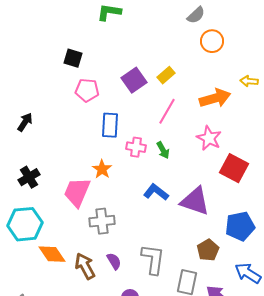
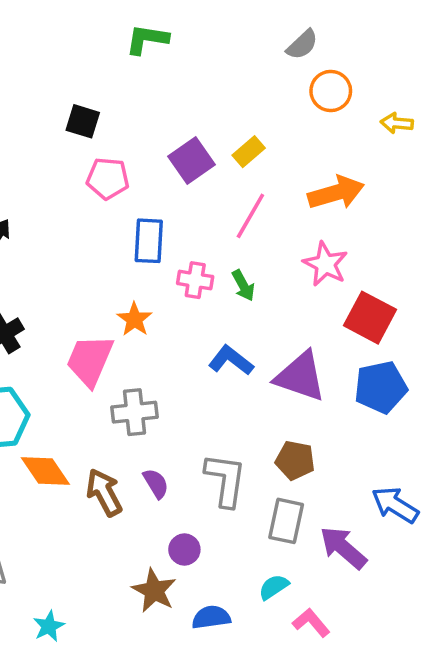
yellow arrow: (249, 81) -> (397, 123), moved
blue pentagon: (240, 226) -> (381, 387), moved
brown pentagon: (208, 250) -> (295, 460), moved, turned -30

